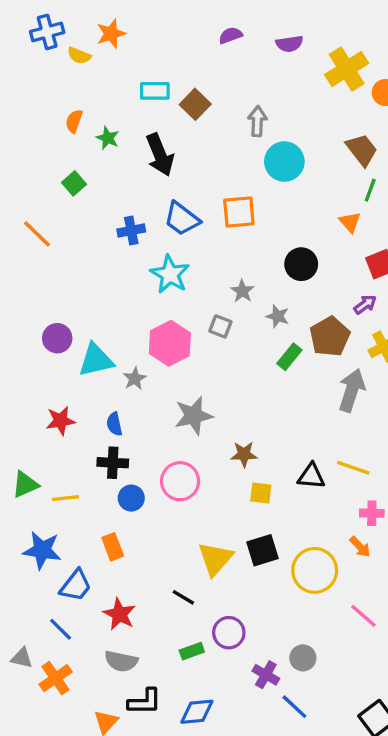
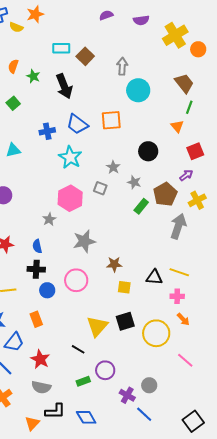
cyan triangle: (96, 360) -> (13, 150), moved, size x0.7
pink cross: (372, 513) -> (177, 296), moved
blue diamond: (197, 712) -> (86, 417), turned 65

